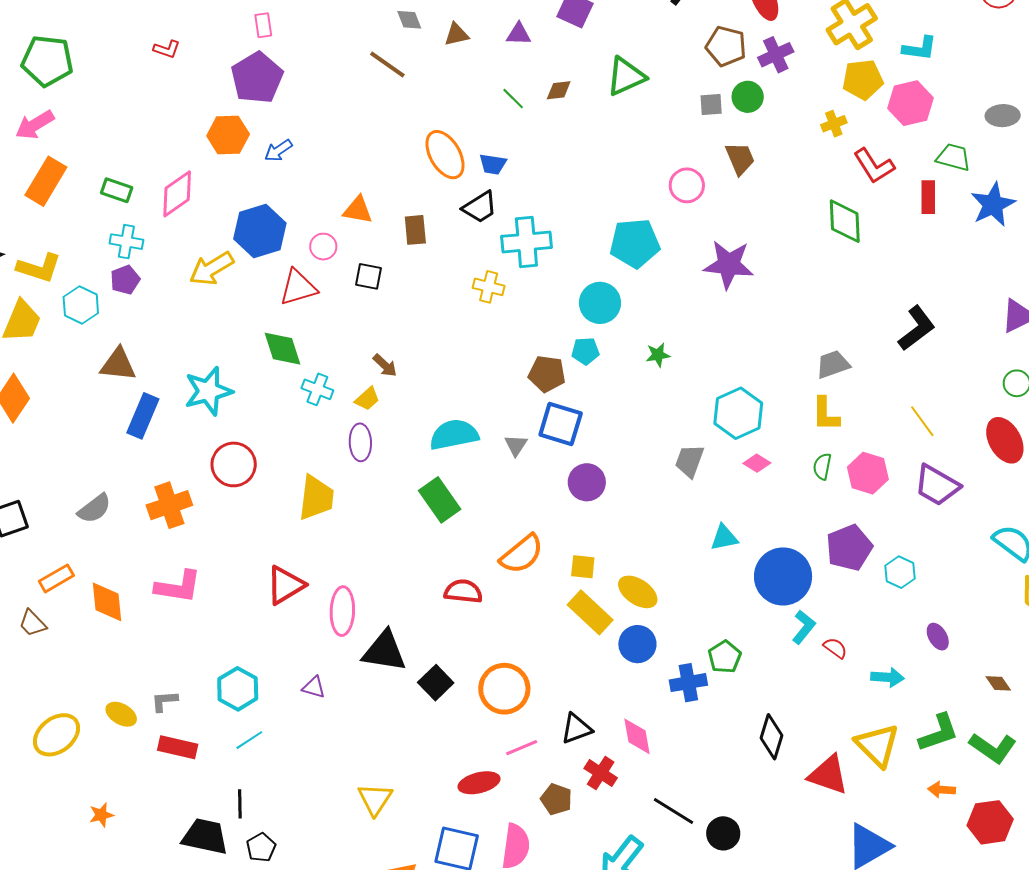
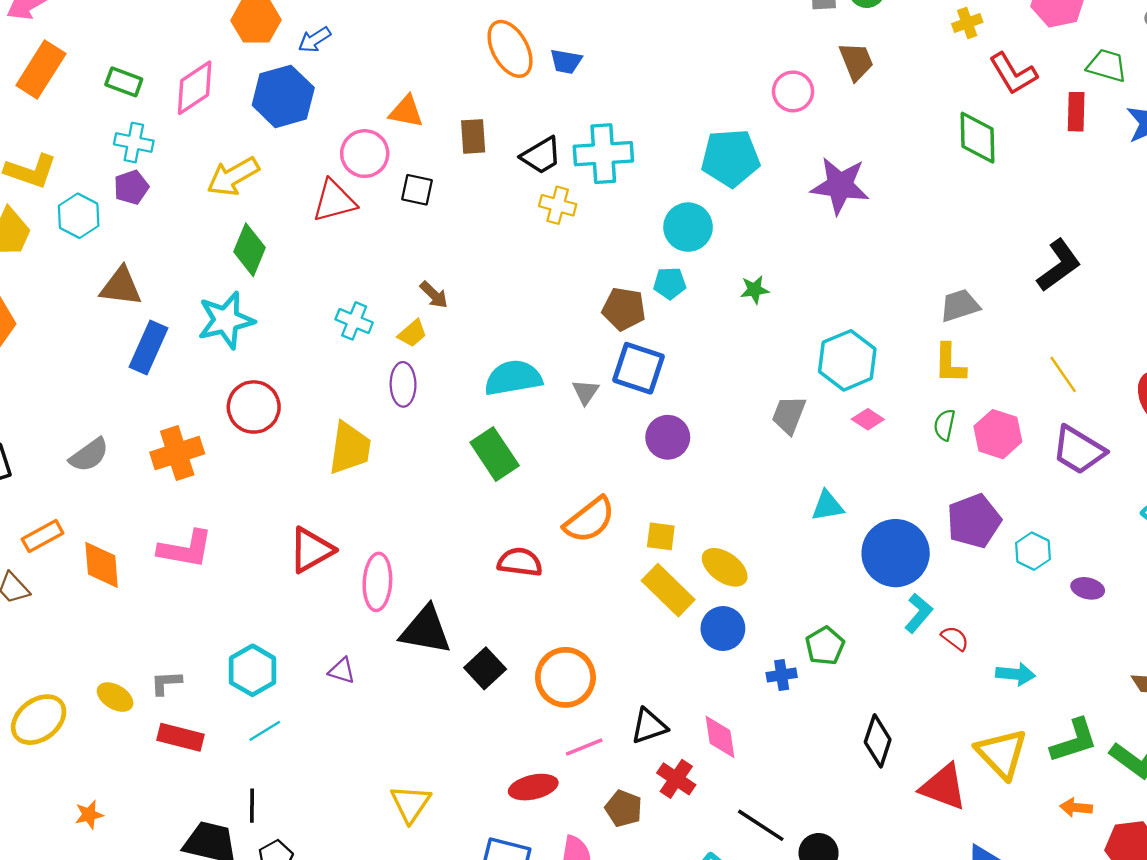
black trapezoid: (480, 207) -> (541, 155), moved
blue hexagon: (260, 231) -> (283, 96), moved
pink circle: (323, 247) -> (365, 154), size x1.5
green diamond: (282, 349) -> (250, 250), moved, turned 39
purple ellipse: (938, 637) -> (1088, 588), moved, turned -48
blue cross: (688, 683) -> (782, 675), size x0.7

